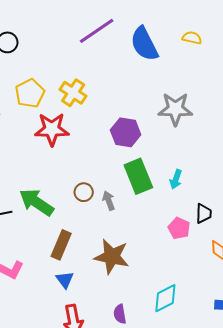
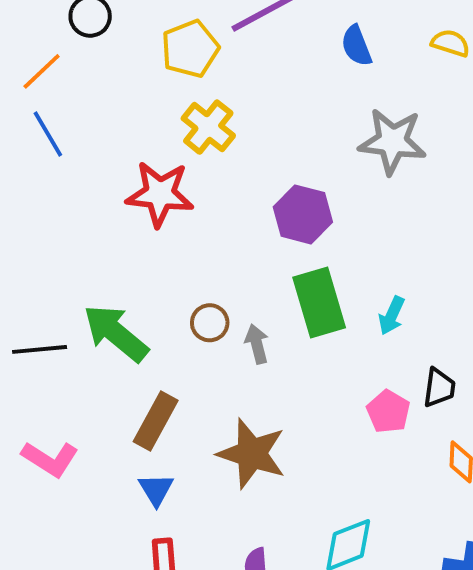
blue semicircle: (144, 44) -> (356, 46), size x0.6
yellow pentagon: (30, 93) -> (190, 49), moved
gray star: (175, 109) -> (392, 141), moved

